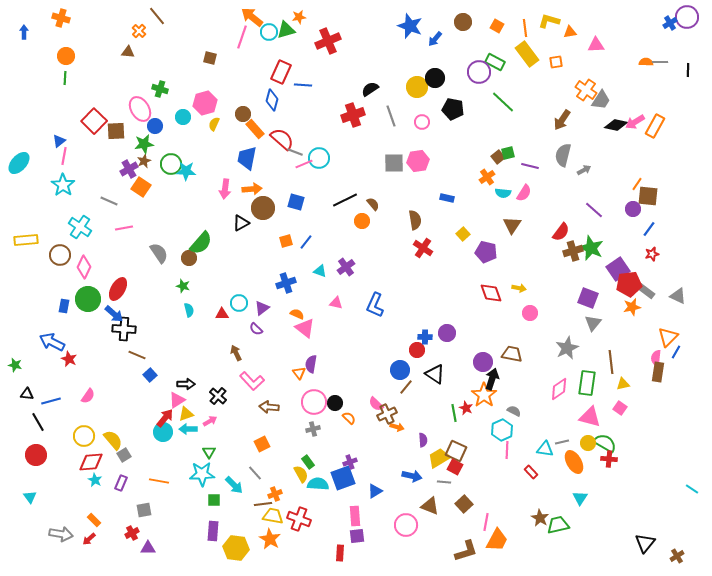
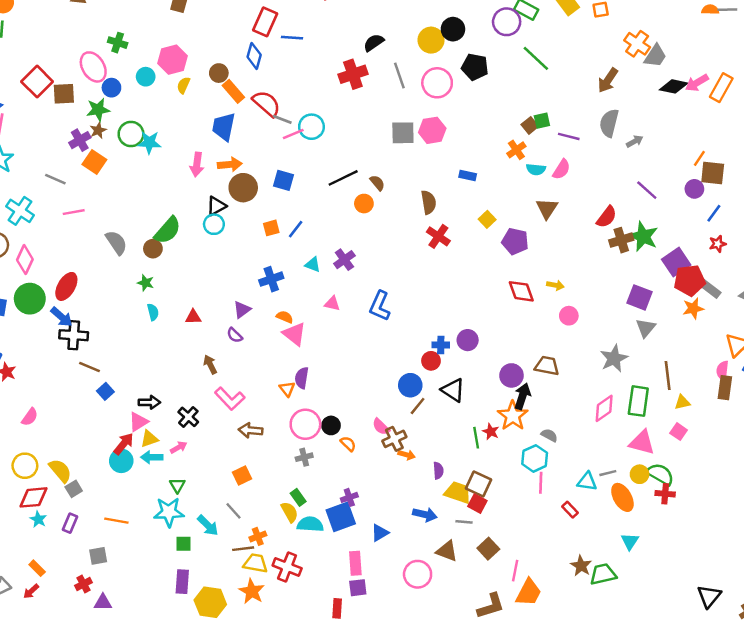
pink circle: (422, 122) -> (437, 83), size x1.6
cyan circle: (239, 303) -> (214, 224), moved
yellow trapezoid: (439, 458) -> (458, 493), turned 50

